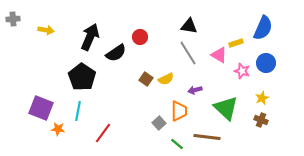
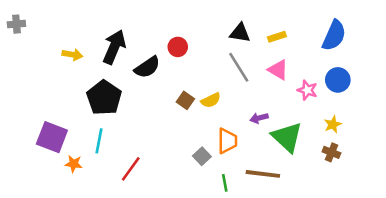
yellow arrow: (46, 30) -> (72, 55), moved
yellow rectangle: (236, 43) -> (277, 37), moved
purple arrow: (195, 90) -> (259, 118), moved
green line: (177, 144) -> (225, 183), turned 40

